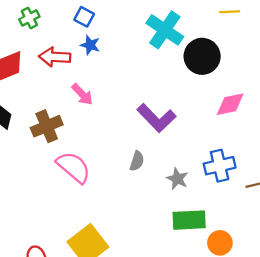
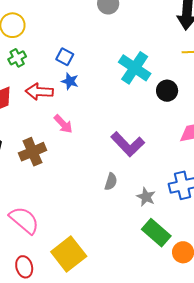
black circle: (202, 56) -> (167, 91), size x0.7
pink semicircle: (74, 167) -> (24, 220), moved
green rectangle: (189, 220) -> (156, 233), turned 44

